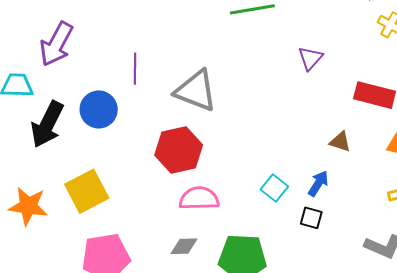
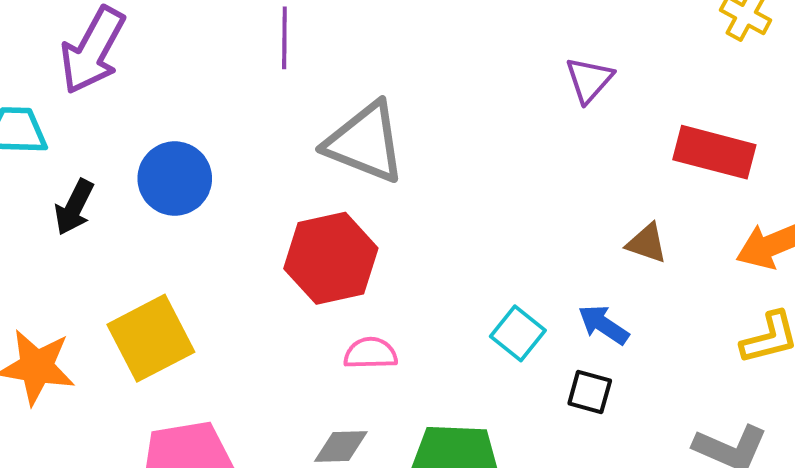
purple line: (135, 69) -> (284, 38), moved
black arrow: (47, 124) -> (74, 207), size x0.6
blue arrow: (318, 183) -> (604, 325), turned -88
pink semicircle: (199, 198) -> (371, 353), size x0.7

